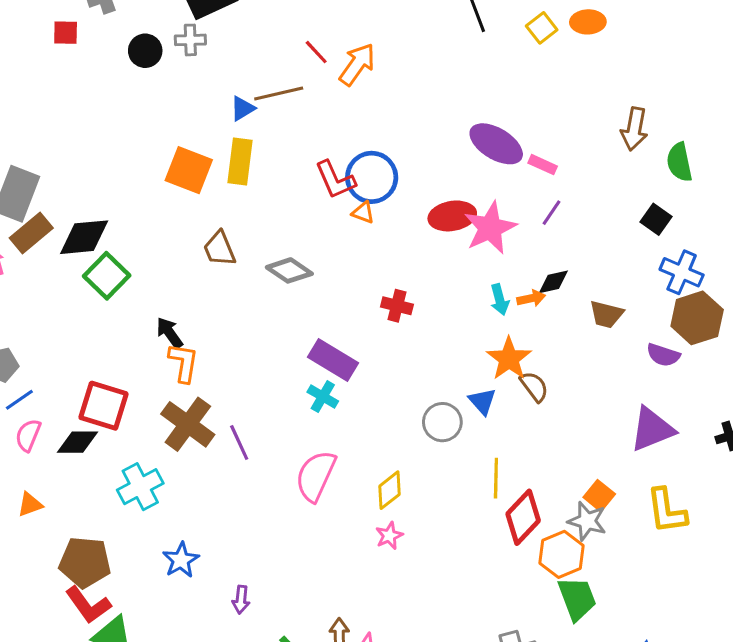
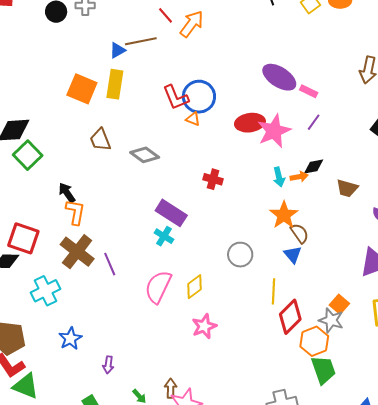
blue triangle: (482, 401) -> (293, 255), moved
yellow diamond: (389, 490) -> (194, 287), moved
pink star: (389, 536) -> (204, 326), size x1.4

